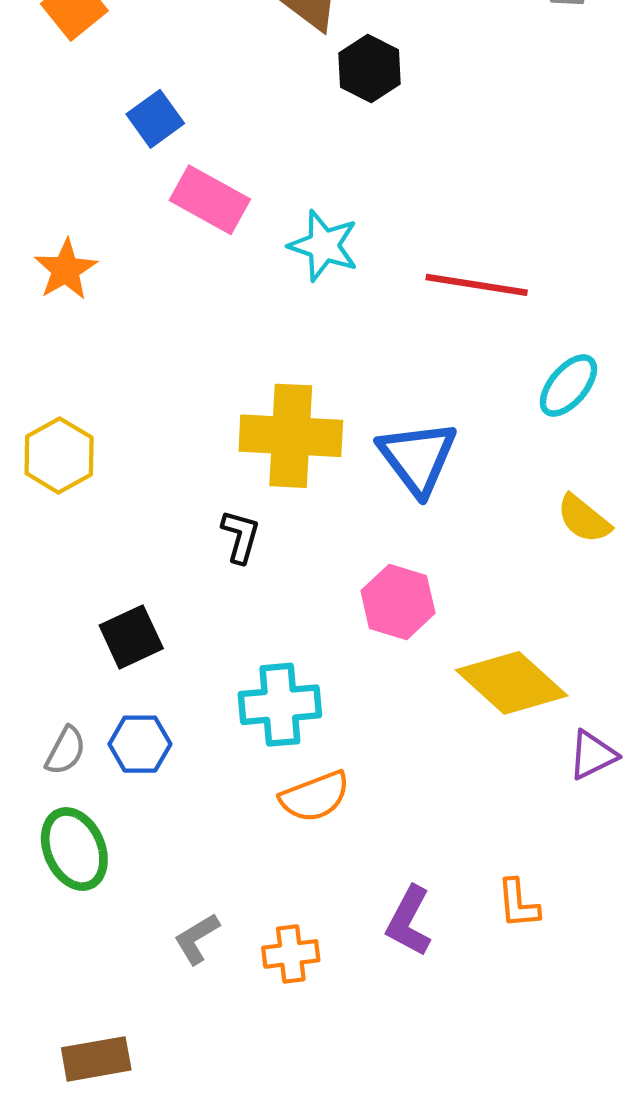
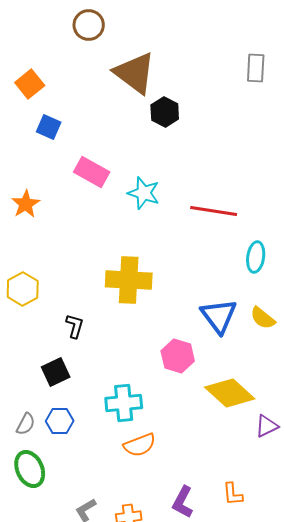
blue square: (155, 119) -> (49, 127), moved, turned -30
cyan ellipse: (568, 386) -> (256, 257), turned -32
blue triangle: (418, 458) -> (219, 316), moved
black L-shape: (240, 536) -> (75, 326), moved

